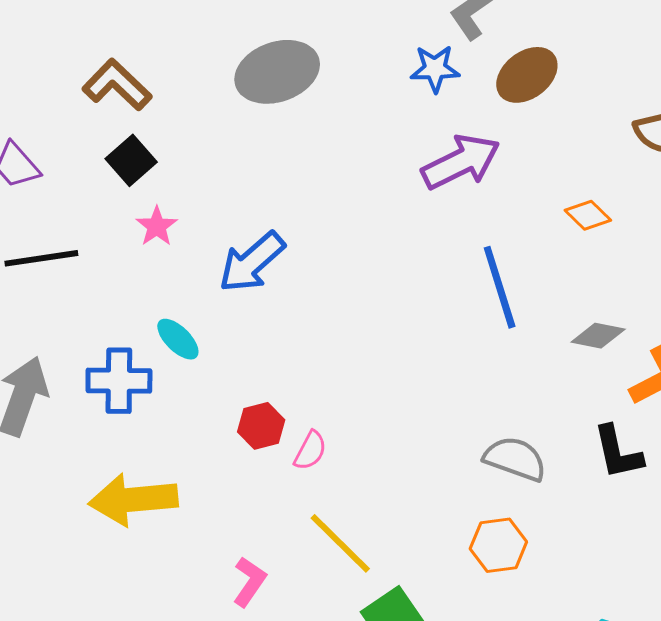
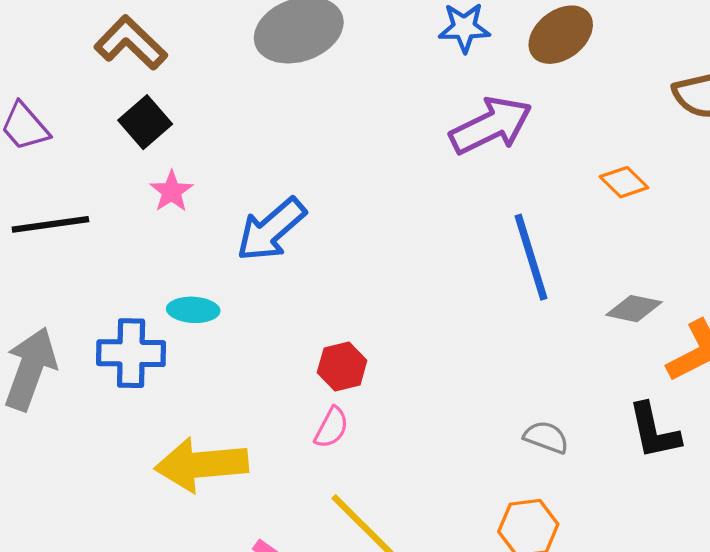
cyan ellipse: (178, 339) -> (193, 310), turned -42
red hexagon: (261, 426) -> (342, 367), moved
gray semicircle: (515, 459) -> (546, 437), size x0.7
yellow arrow: (133, 500) -> (201, 465), moved

